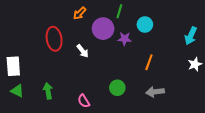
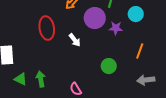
green circle: (117, 88) -> (109, 66), moved
green triangle: (17, 91) -> (21, 79), moved

